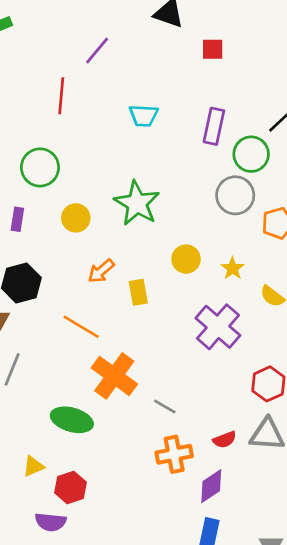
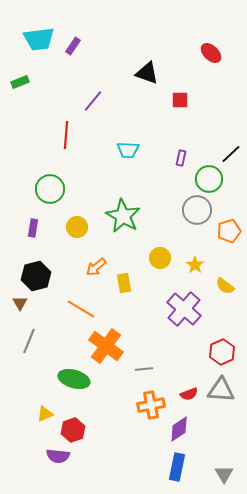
purple rectangle: (214, 126) -> (181, 158), size x0.6
gray line: (165, 406) -> (144, 369), turned -36

